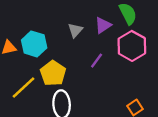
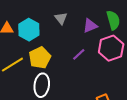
gray triangle: (75, 30) -> (61, 18), moved, turned -32

